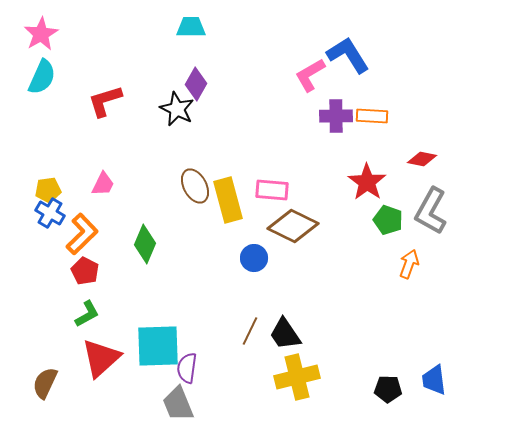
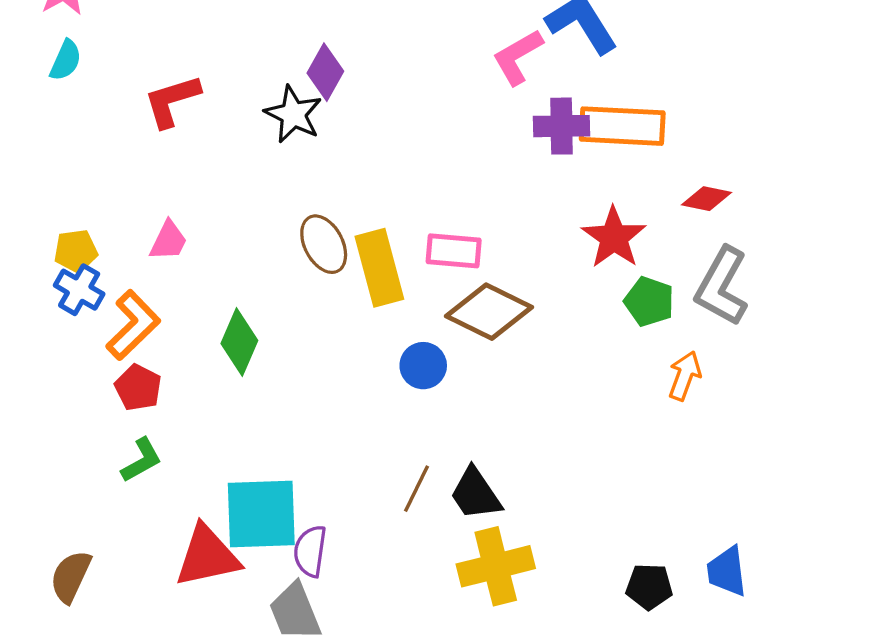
cyan semicircle: (42, 77) -> (66, 60), size x0.7
orange rectangle: (372, 116) -> (622, 126), size x1.6
red triangle: (101, 358) -> (207, 556), moved, turned 30

